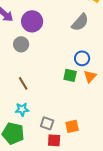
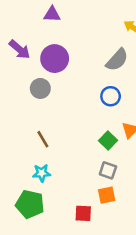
blue circle: (82, 58) -> (111, 96), moved
green square: (70, 75) -> (108, 140), moved, turned 32
gray square: (47, 123) -> (108, 170), moved

